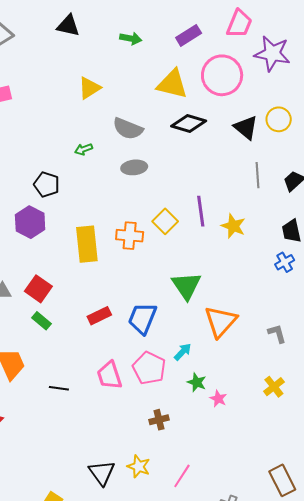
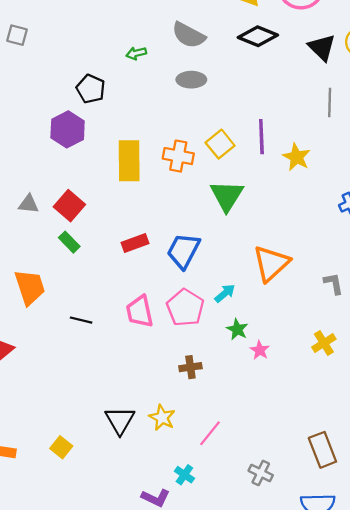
green triangle: (186, 286) -> (227, 196), moved

